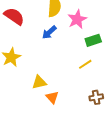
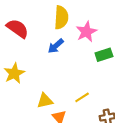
yellow line: (85, 64) -> (82, 97), moved

